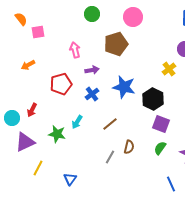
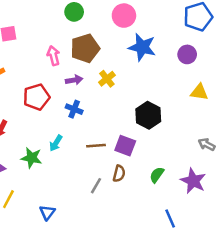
brown pentagon: (116, 44) -> (85, 48), moved
yellow cross: (169, 69) -> (107, 79), moved
blue star: (124, 87) -> (142, 47), moved
blue cross: (92, 94) -> (74, 109), turned -32
brown line: (110, 124) -> (96, 146), turned 35
purple square: (161, 124) -> (125, 146), moved

